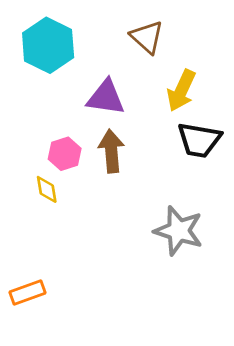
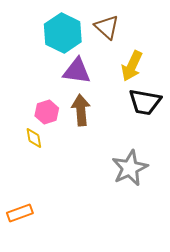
cyan hexagon: (48, 45) -> (63, 33), moved
gray star: (179, 231) -> (130, 168), turned 30

